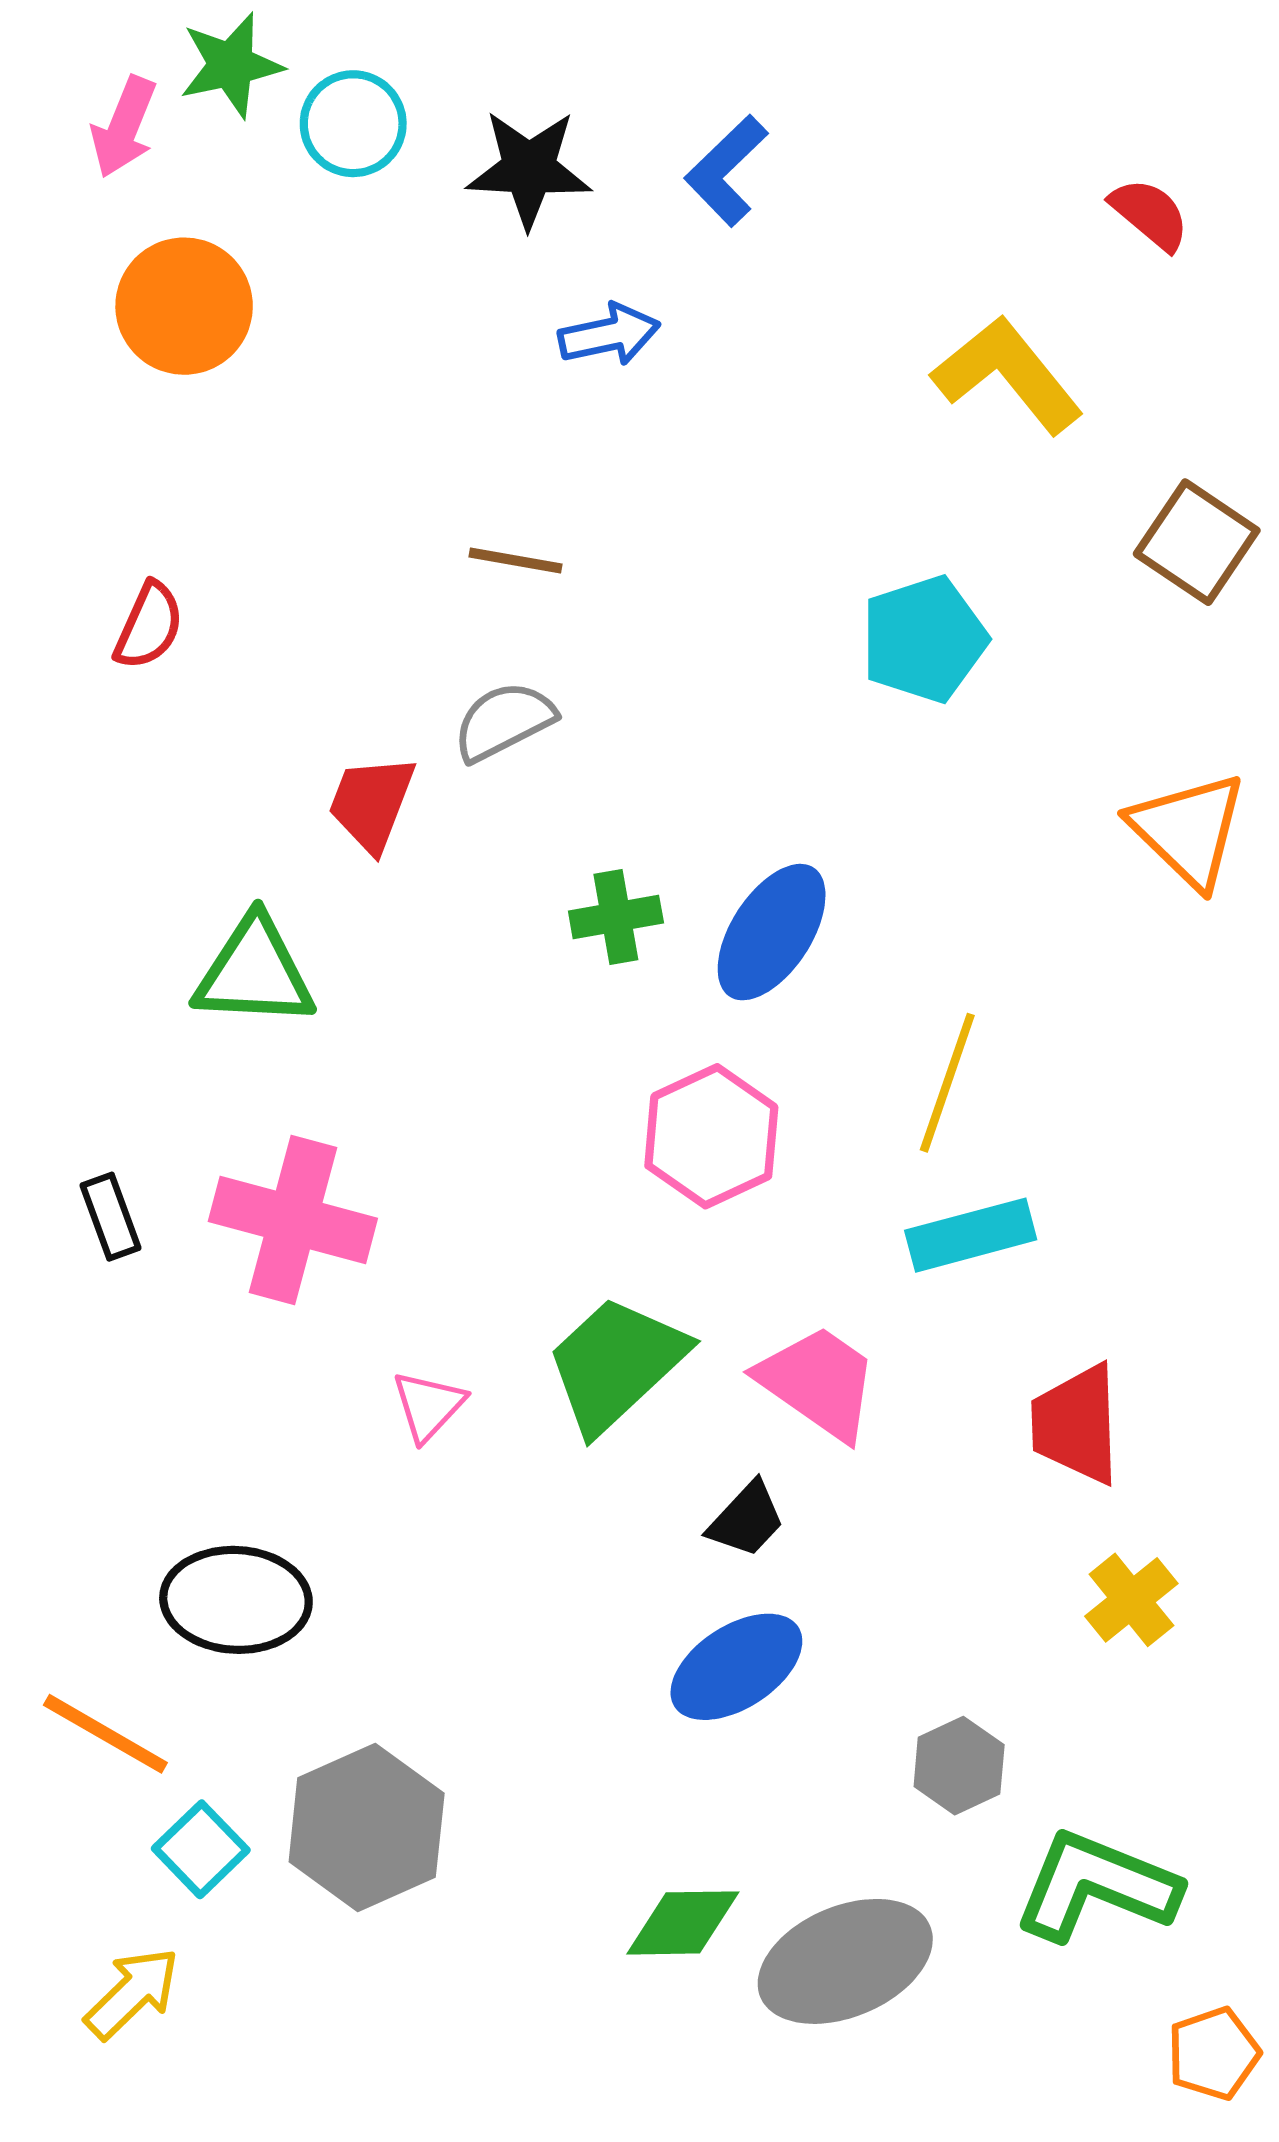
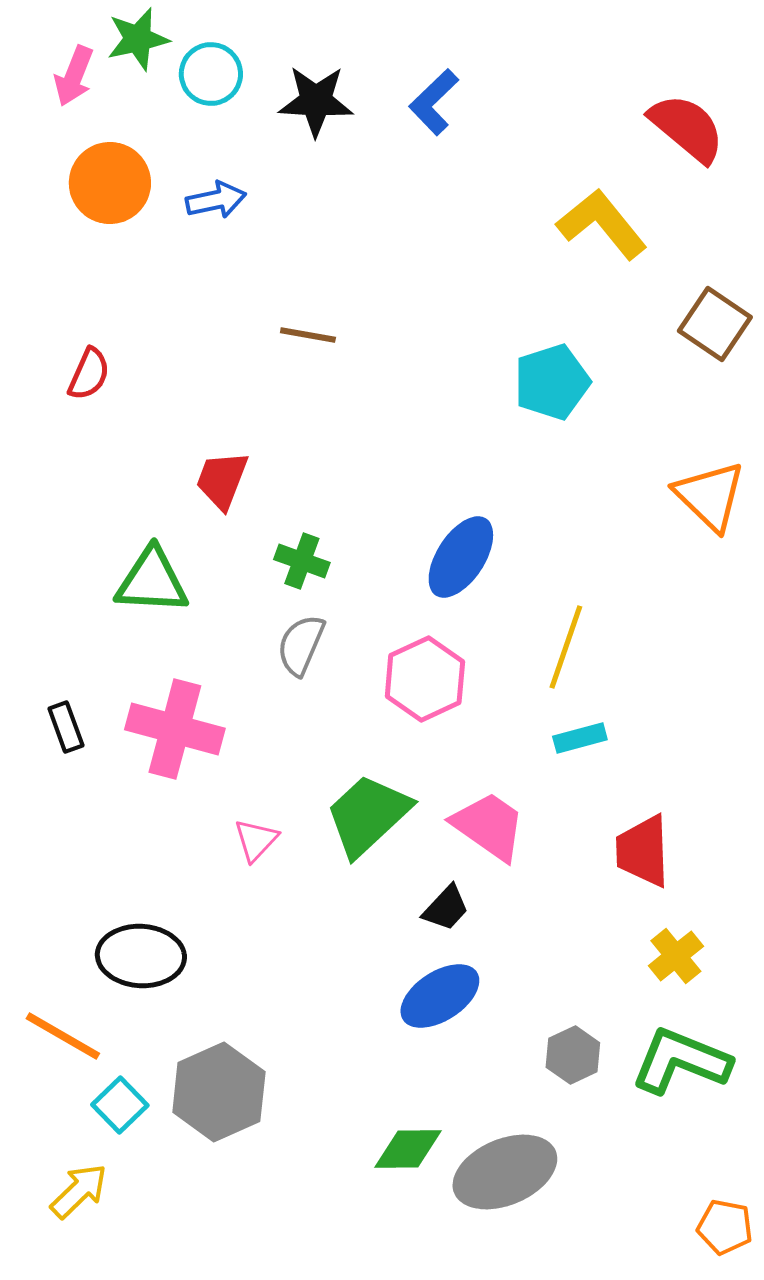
red semicircle: (1150, 214) -> (687, 128), size x1.6
blue arrow: (609, 335) -> (216, 200), moved
gray semicircle: (504, 721) -> (301, 645), moved, turned -40
green cross: (616, 917) -> (302, 561), moved, turned 30
cyan rectangle: (971, 1235) -> (580, 738), size x0.7
green L-shape: (1096, 1886) -> (681, 1061), moved
orange pentagon: (1213, 2053) -> (725, 1227), turned 30

